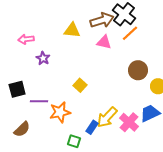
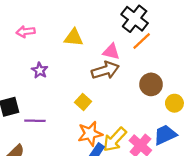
brown arrow: (102, 20) -> (105, 70), moved
pink arrow: (26, 39) -> (26, 32), moved
orange star: (60, 112) -> (90, 134), moved

